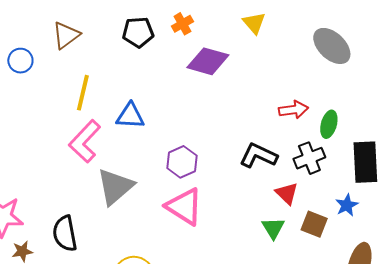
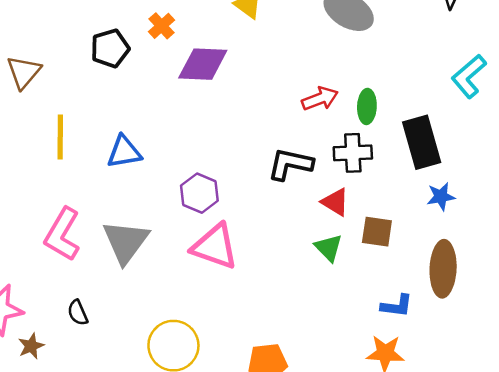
pink L-shape: (85, 141) -> (62, 234), moved
black cross: (309, 158) -> (353, 153), turned 32
blue star: (347, 205) -> (441, 197), moved, turned 30
black semicircle: (65, 234) -> (78, 313), size x0.6

